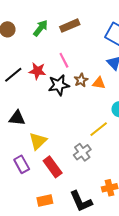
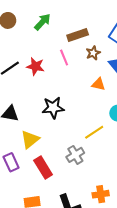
brown rectangle: (70, 26) -> (78, 35), moved
brown star: (81, 80) -> (93, 53), moved
black star: (59, 85) -> (53, 108), moved

